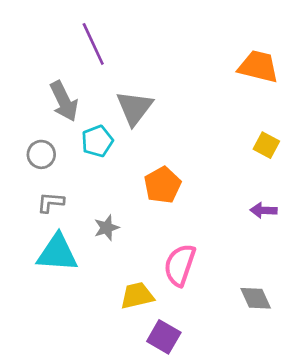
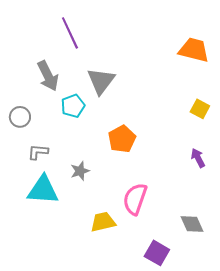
gray circle: (41, 154) -> (20, 117), moved
purple arrow: (264, 210) -> (198, 158), turned 60
purple square: (164, 337) -> (157, 253), moved

